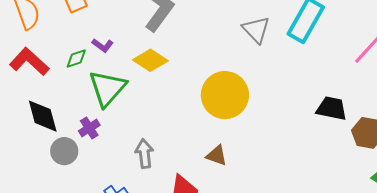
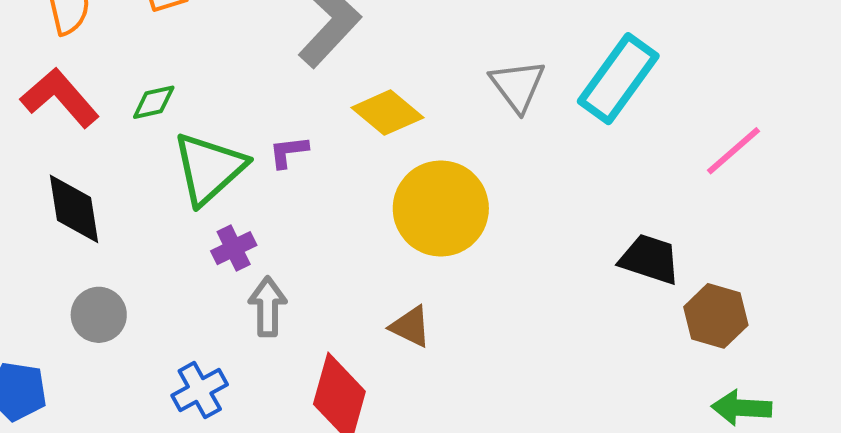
purple L-shape: (103, 45) -> (288, 152), moved, turned 130
yellow diamond: (150, 60) -> (387, 113), moved
purple cross: (89, 128) -> (234, 248), moved
gray circle: (64, 151) -> (99, 315), moved

